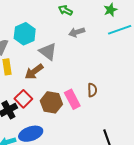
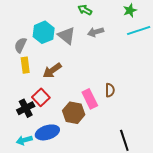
gray triangle: (48, 51) -> (67, 36), moved
brown hexagon: (51, 102) -> (74, 113), moved

